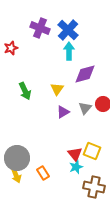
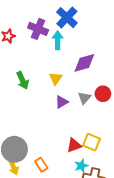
purple cross: (40, 28) -> (38, 29), moved
cyan arrow: (69, 51) -> (58, 40), moved
red triangle: (75, 154) -> (74, 145), turned 49
cyan star: (76, 167) -> (81, 166), moved

